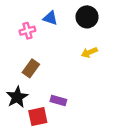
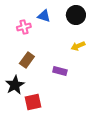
purple rectangle: (58, 100) -> (60, 71), moved

